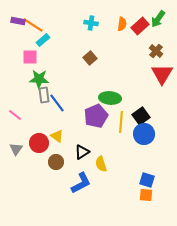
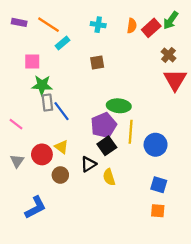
orange line: (33, 25) -> (48, 25), moved
cyan rectangle: (43, 40) -> (63, 43), moved
brown square: (90, 58) -> (97, 63), turned 32
black square: (141, 116) -> (107, 146), moved
blue square: (147, 180) -> (159, 185), moved
blue L-shape: (81, 183) -> (35, 207), moved

